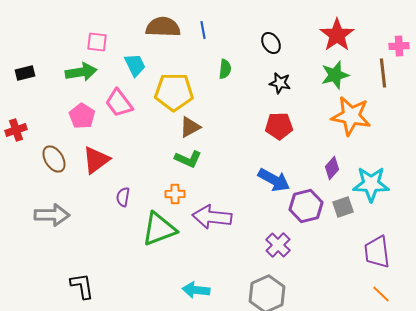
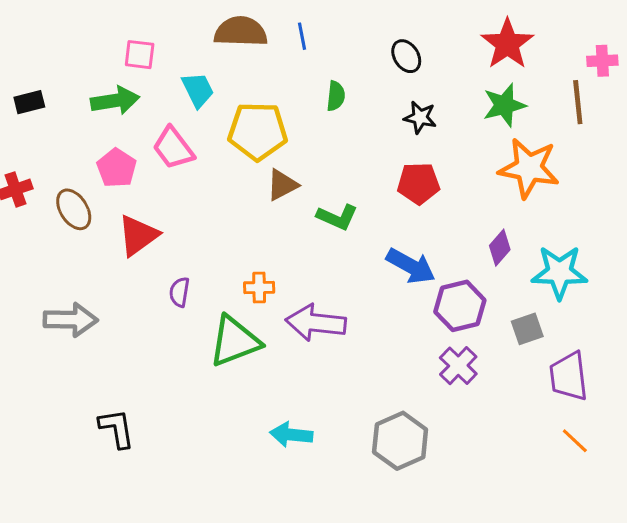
brown ellipse: (54, 159) -> (74, 209), moved
green L-shape: (188, 159) -> (337, 217), moved
gray square: (343, 207) -> (527, 329), moved
purple cross: (278, 245) -> (458, 366), moved

